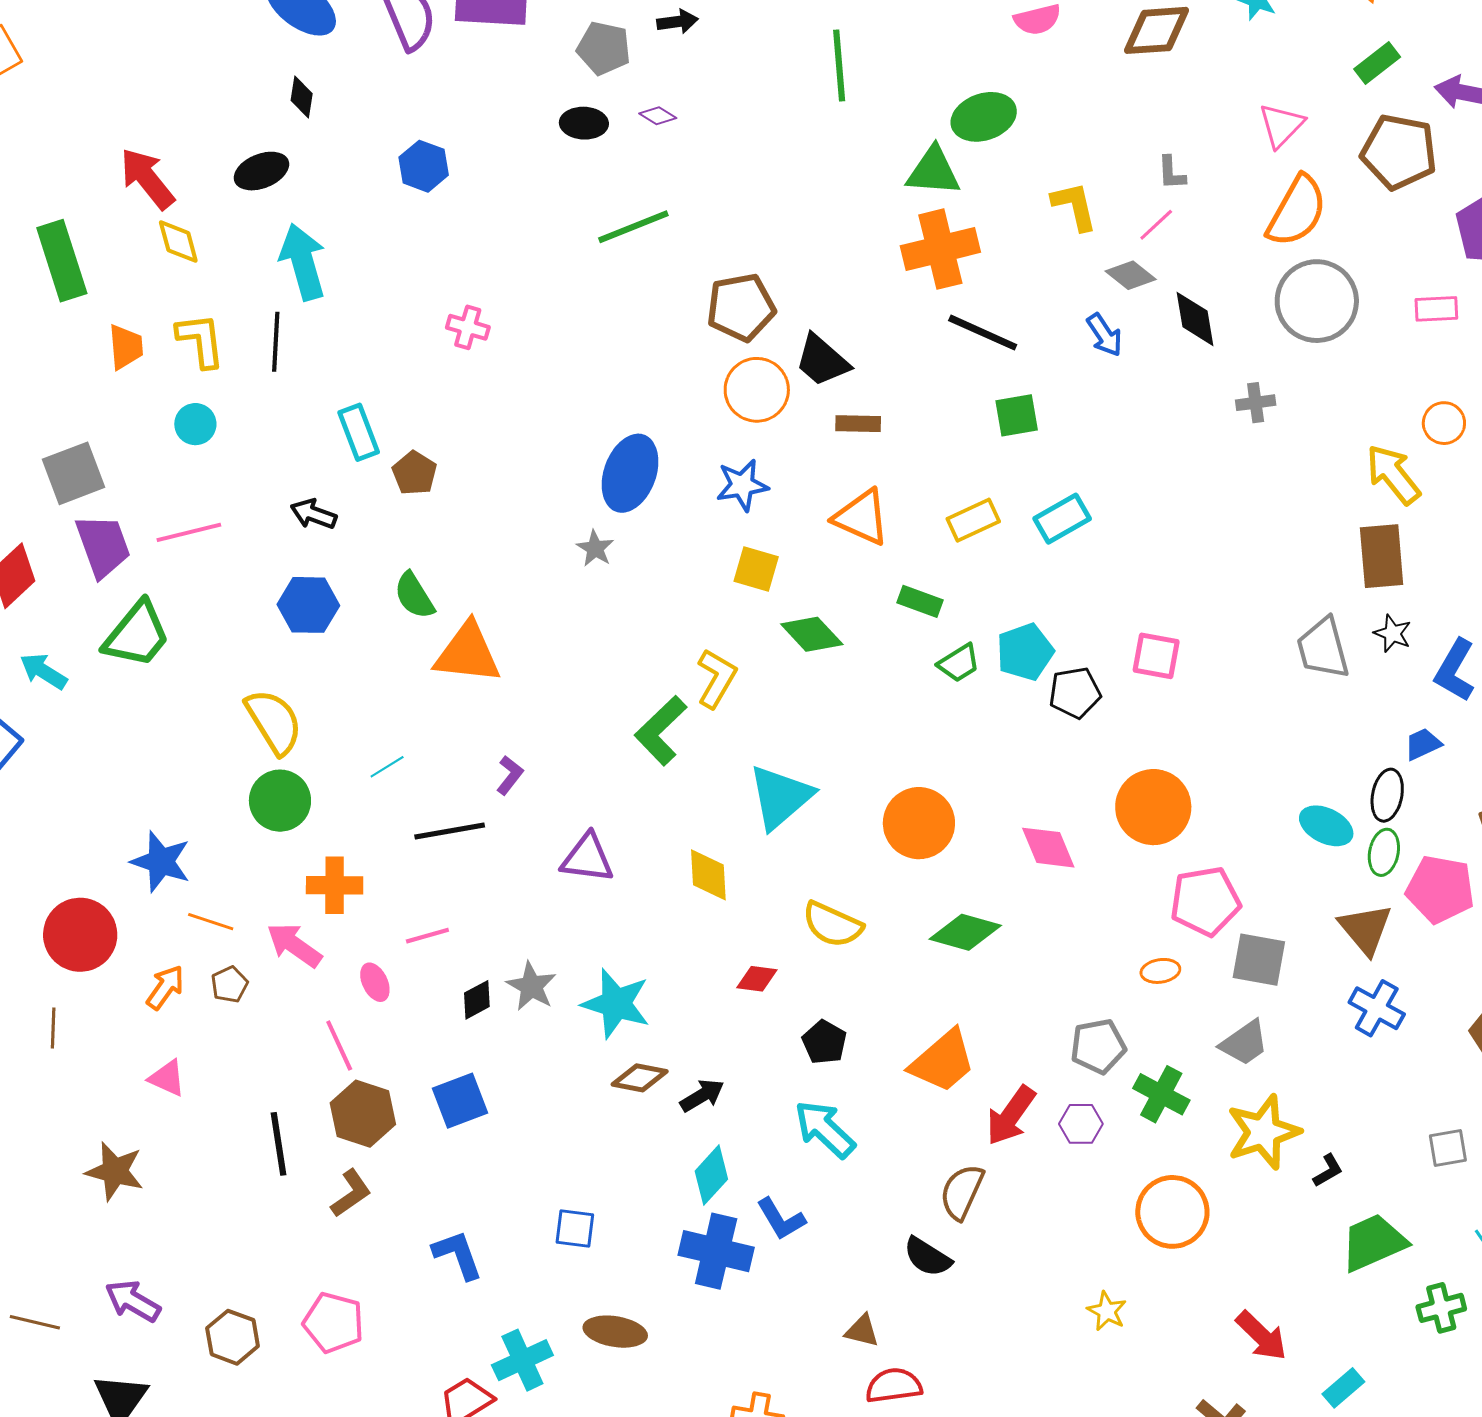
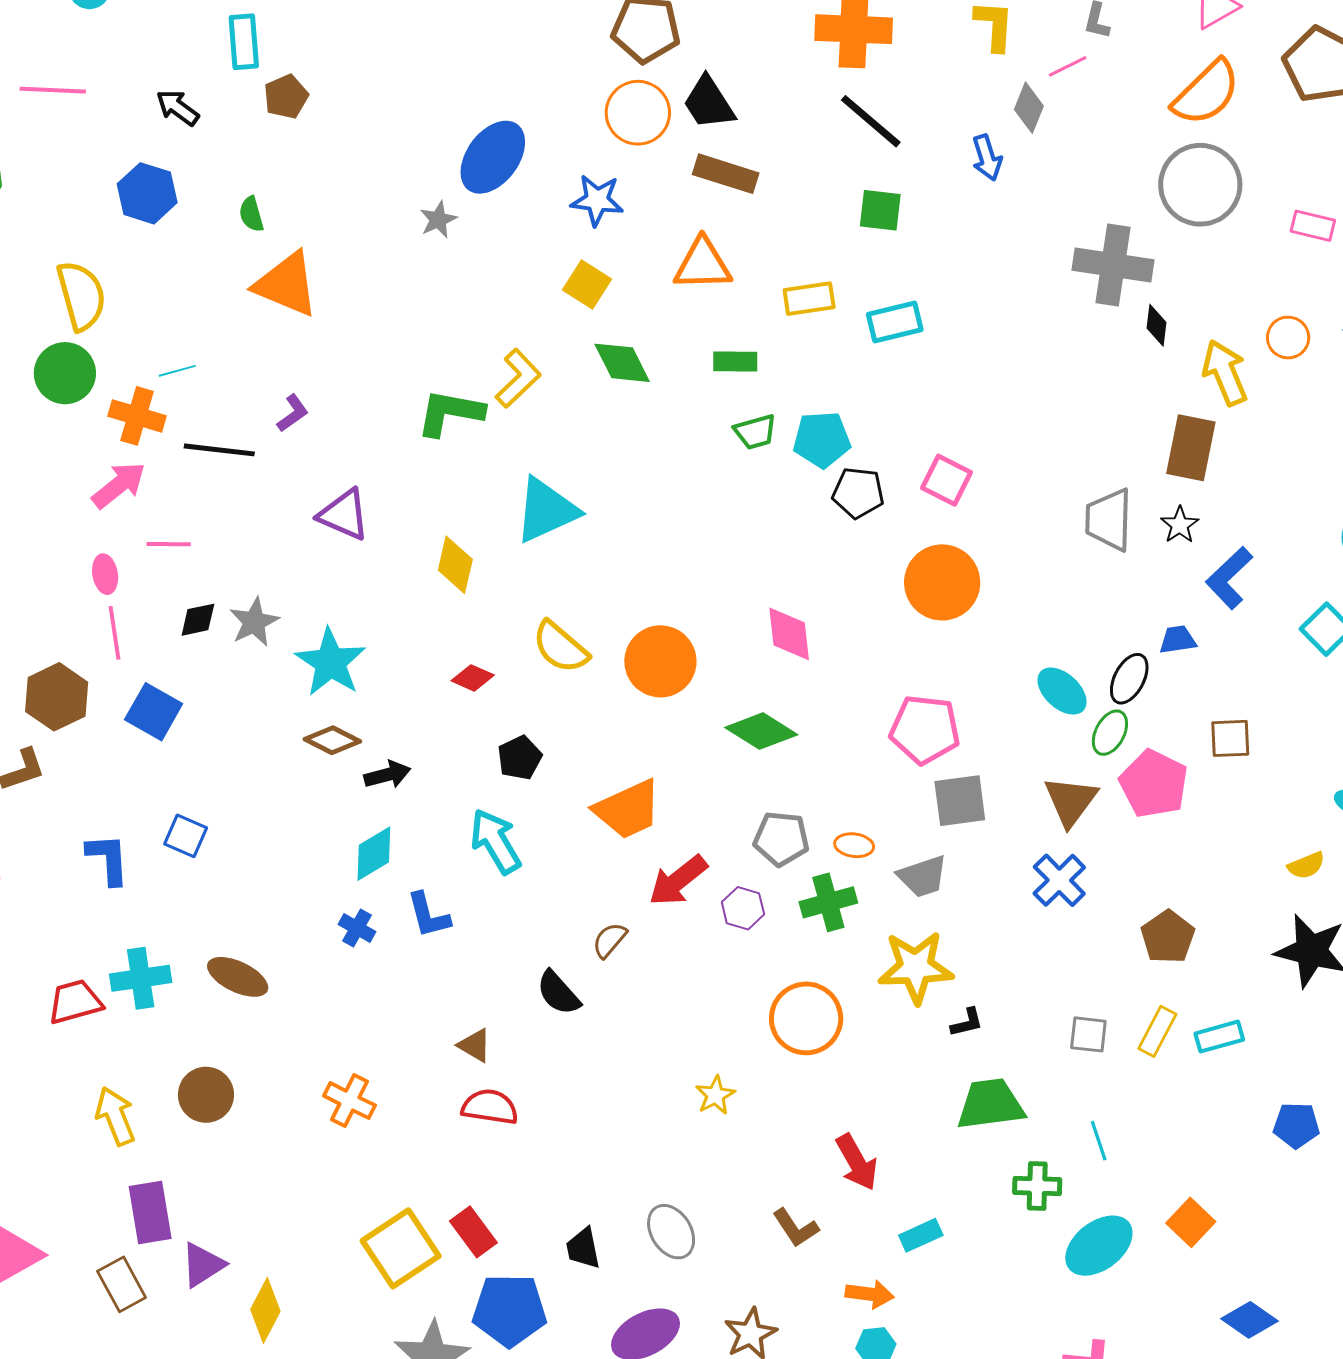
gray diamond: (1131, 275) -> (1029, 108), turned 57
black diamond: (1195, 319) -> (1157, 325), moved, size x0.7
gray cross: (1256, 403) -> (1113, 265), size x2.0
brown rectangle: (858, 424) -> (726, 174), size x1.4
orange triangle: (861, 517) -> (703, 264), turned -42
green semicircle: (414, 596) -> (251, 214), size x0.7
green rectangle: (920, 601) -> (735, 362), turned -36
green L-shape: (661, 731) -> (450, 413), turned 38
orange circle: (1153, 807) -> (942, 582), moved
orange circle: (919, 823) -> (660, 661), moved
orange cross: (335, 885) -> (137, 416), moved
green diamond: (965, 932) -> (761, 731), moved
pink arrow: (294, 945) -> (119, 485), moved, turned 90
gray square: (1259, 960) -> (960, 801), turned -34
orange ellipse: (1160, 971) -> (854, 845), moved
pink line: (339, 1045) -> (114, 633), moved
green cross: (1161, 1094) -> (828, 902), turned 30
blue square: (460, 1101) -> (154, 712), turned 34
brown semicircle: (962, 1192) -> (610, 940), size x0.7
blue square: (575, 1229) -> (186, 836), moved
blue cross: (716, 1251) -> (357, 928), size x0.5

